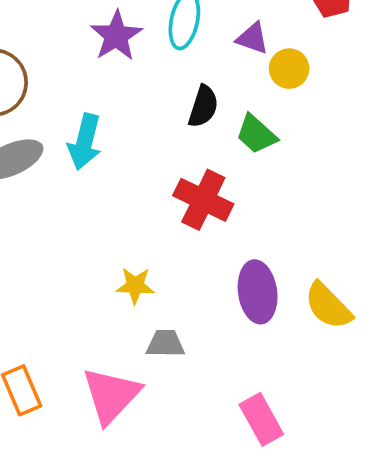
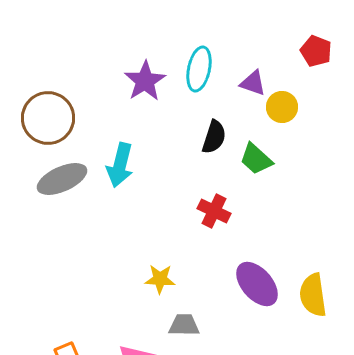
red cross: (203, 200) -> (214, 211), size x0.7
purple ellipse: (258, 292) -> (257, 284), turned -33
yellow semicircle: (328, 306) -> (313, 295), turned 36

